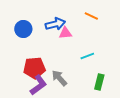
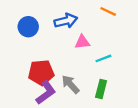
pink triangle: (65, 33) -> (82, 42), moved
green rectangle: (99, 82) -> (101, 89), moved

